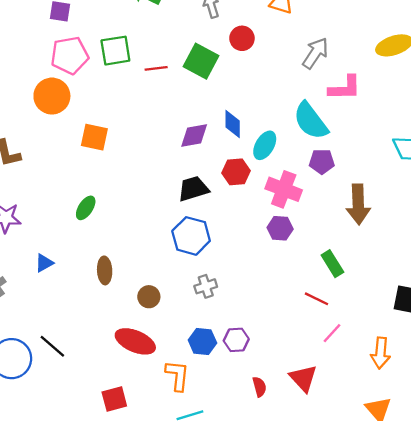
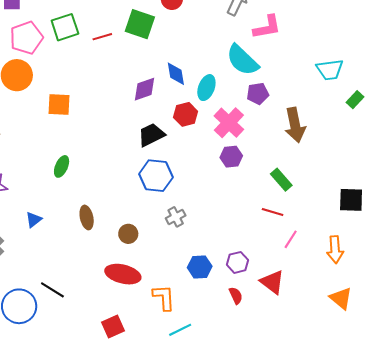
pink cross: (284, 189) -> (229, 123), turned 32
purple hexagon: (236, 340) -> (238, 262), moved
blue hexagon: (202, 342) -> (200, 267), moved

